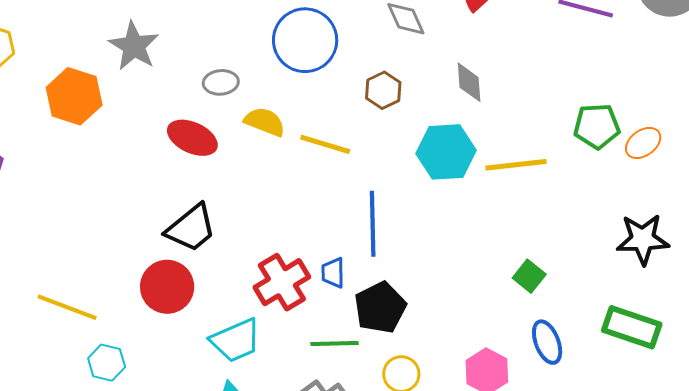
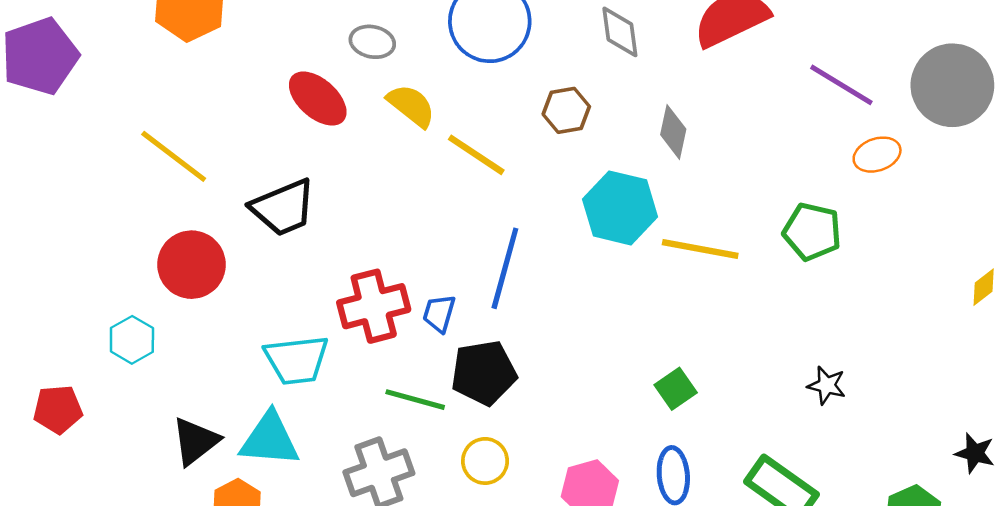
orange ellipse: (643, 143) -> (877, 155), moved
black star: (643, 239) -> (827, 385), size x0.6
red circle: (167, 287) -> (192, 265), moved
yellow line: (67, 307) -> (174, 156), moved

